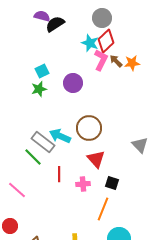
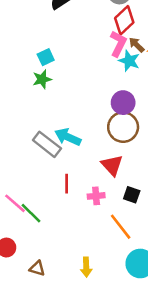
cyan star: (90, 43) -> (129, 61), moved
purple circle: (73, 83) -> (123, 103), moved
brown circle: (89, 128) -> (123, 127), moved
green line: (33, 157) -> (31, 213), moved
orange line: (103, 209) -> (121, 227), turned -60

